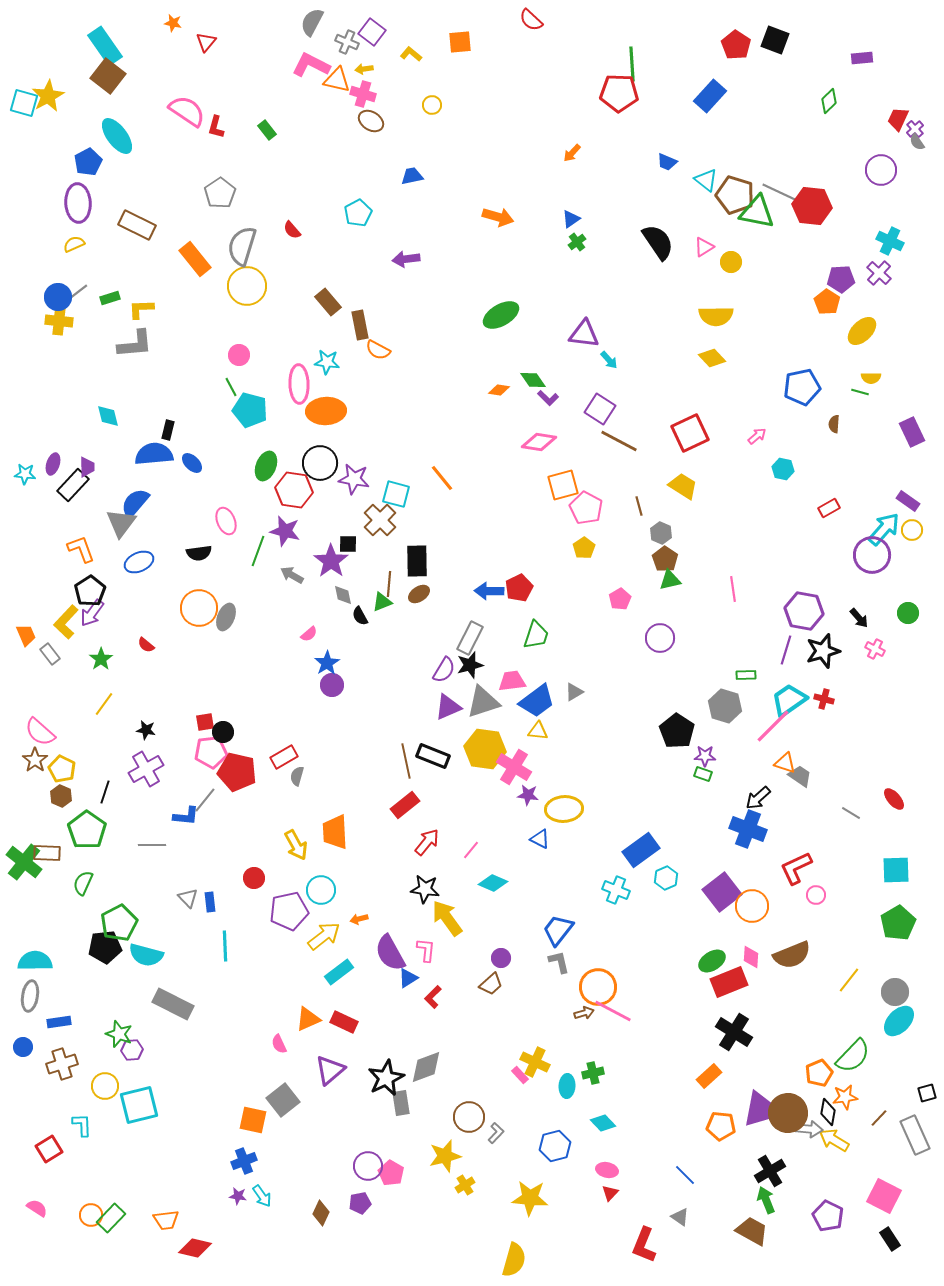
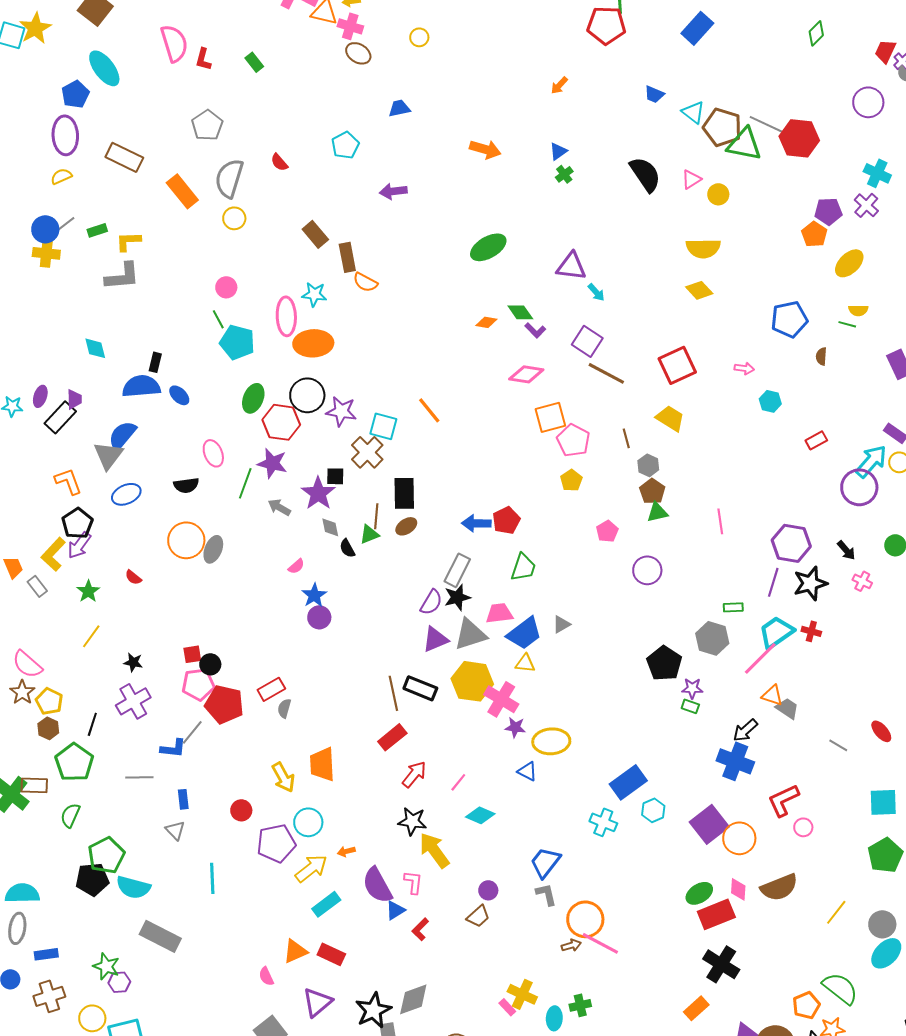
pink semicircle: (187, 111) -> (174, 43), turned 39
yellow circle: (247, 286) -> (234, 218), size x0.6
pink arrow: (757, 436) -> (744, 368), turned 48
blue rectangle: (210, 902) -> (183, 799), moved
green semicircle: (853, 1056) -> (840, 988), turned -96

